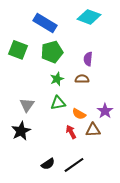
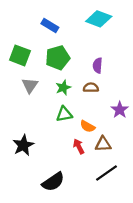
blue rectangle: (45, 23) -> (50, 25), size x0.7
gray triangle: (27, 105) -> (30, 85), moved
purple star: (105, 111) -> (120, 110), moved
black semicircle: (48, 164) -> (53, 182), size x1.5
black line: (74, 165) -> (106, 173), moved

